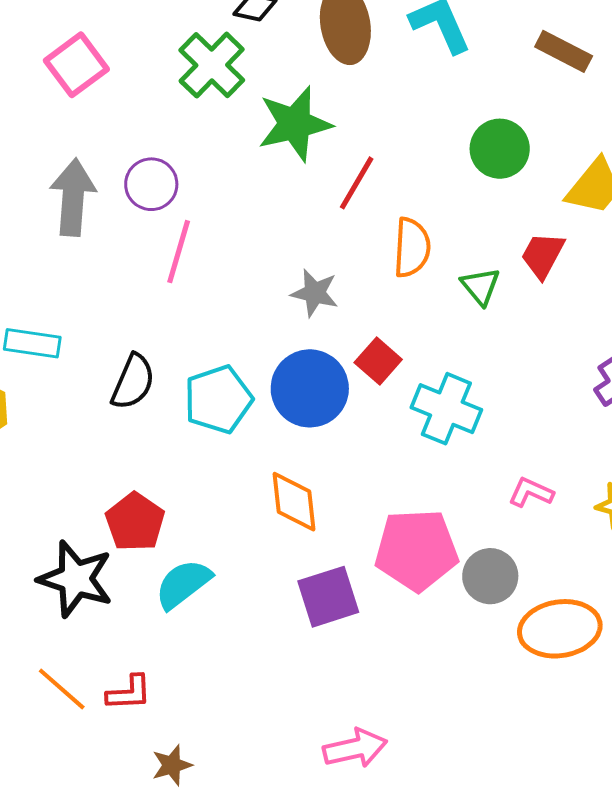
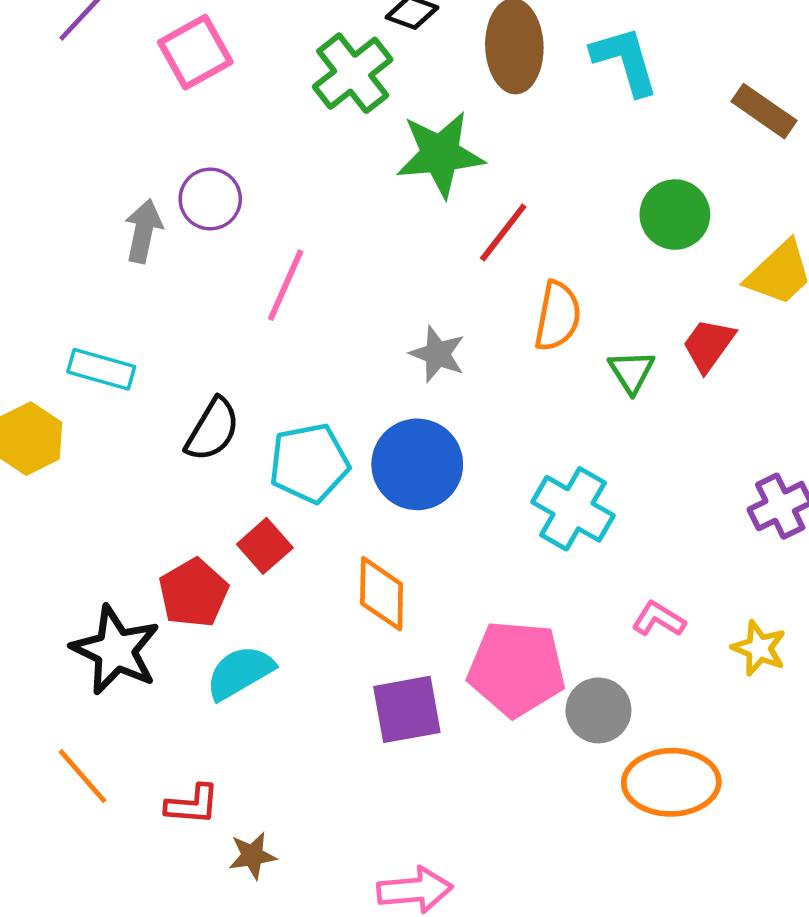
purple circle: (151, 184) -> (210, 199), moved
gray arrow: (73, 197) -> (143, 231), moved, size x0.7
red square: (378, 361) -> (265, 546), moved
red L-shape: (129, 693) -> (192, 805), moved
brown star: (172, 765) -> (252, 856), moved

